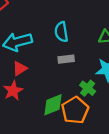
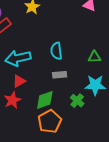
green diamond: (53, 105) -> (45, 100), moved
orange pentagon: (75, 110) -> (50, 121), moved

